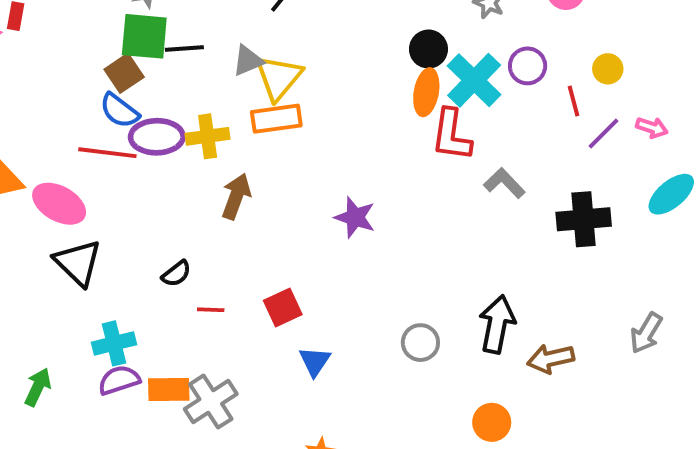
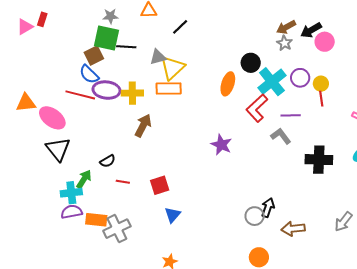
yellow circle: (608, 69) -> (321, 84), moved
orange ellipse: (426, 92) -> (228, 84), moved
purple line: (604, 134) -> (291, 115), moved, turned 36
red L-shape: (451, 135) -> (257, 108), turned 32
purple star: (355, 217) -> (221, 145), moved
black arrow: (497, 324) -> (268, 208), size x0.7
gray circle: (420, 343) -> (255, 216), moved
green arrow: (38, 387) -> (84, 179), moved

